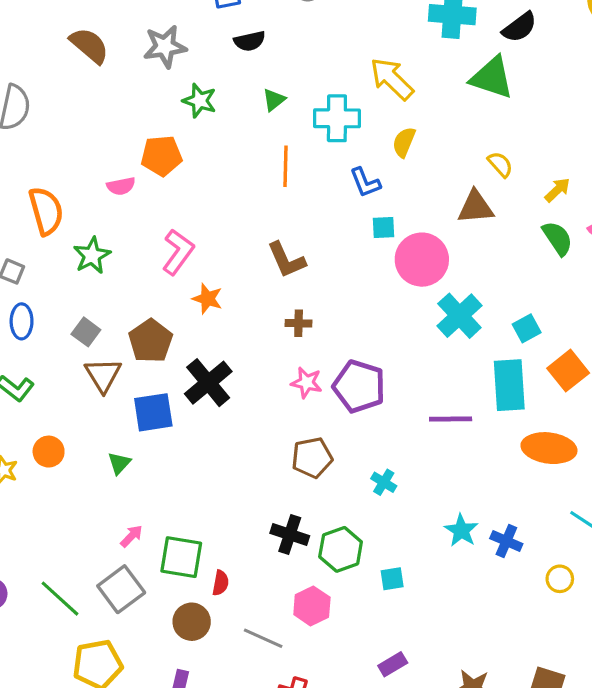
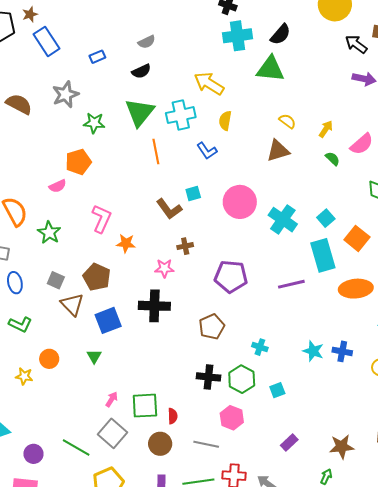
black semicircle: (250, 41) -> (141, 71), moved
green triangle: (274, 100) -> (140, 112), size x2.0
cyan square: (384, 227) -> (193, 194), moved
green semicircle: (558, 238) -> (332, 159), size x0.7
pink circle: (422, 260) -> (240, 202), moved
black cross: (208, 383) -> (154, 306), moved, turned -36
pink star: (307, 383) -> (164, 268), moved
cyan cross: (384, 482) -> (260, 347), moved

